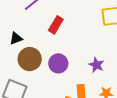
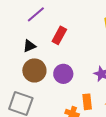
black triangle: (16, 38) -> (29, 46), moved

